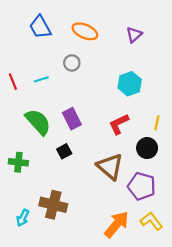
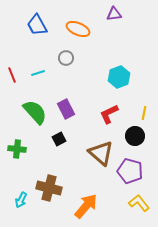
purple triangle: (134, 35) -> (114, 14), moved, turned 35
orange arrow: (117, 224) -> (86, 206), moved

